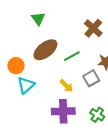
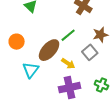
brown ellipse: (45, 50) -> (49, 50), moved
orange circle: (16, 66) -> (17, 42), moved

